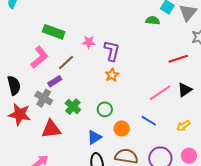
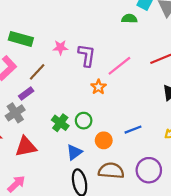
orange star: (112, 75) -> (98, 87), moved
pink line: (160, 93) -> (119, 66), moved
gray cross: (44, 98) -> (15, 113), turned 30
green cross: (73, 107) -> (60, 123), moved
blue line: (149, 121) -> (133, 130), turned -49

